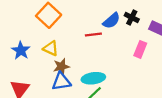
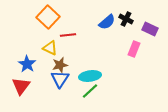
red line: (93, 35) -> (68, 35), moved
blue star: (21, 51) -> (27, 64), moved
blue triangle: (61, 81) -> (60, 79), turned -48

